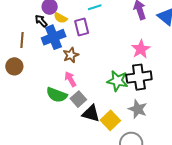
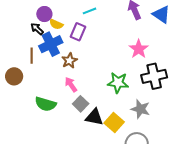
purple rectangle: (82, 27) -> (78, 32), turned 42
brown line: (22, 40) -> (32, 56), moved
black cross: (139, 77) -> (154, 76), moved
green semicircle: (57, 95) -> (46, 104), moved

